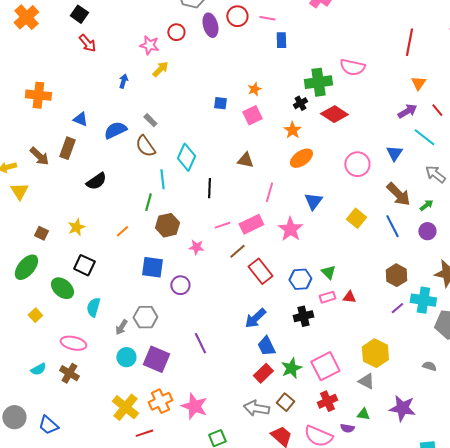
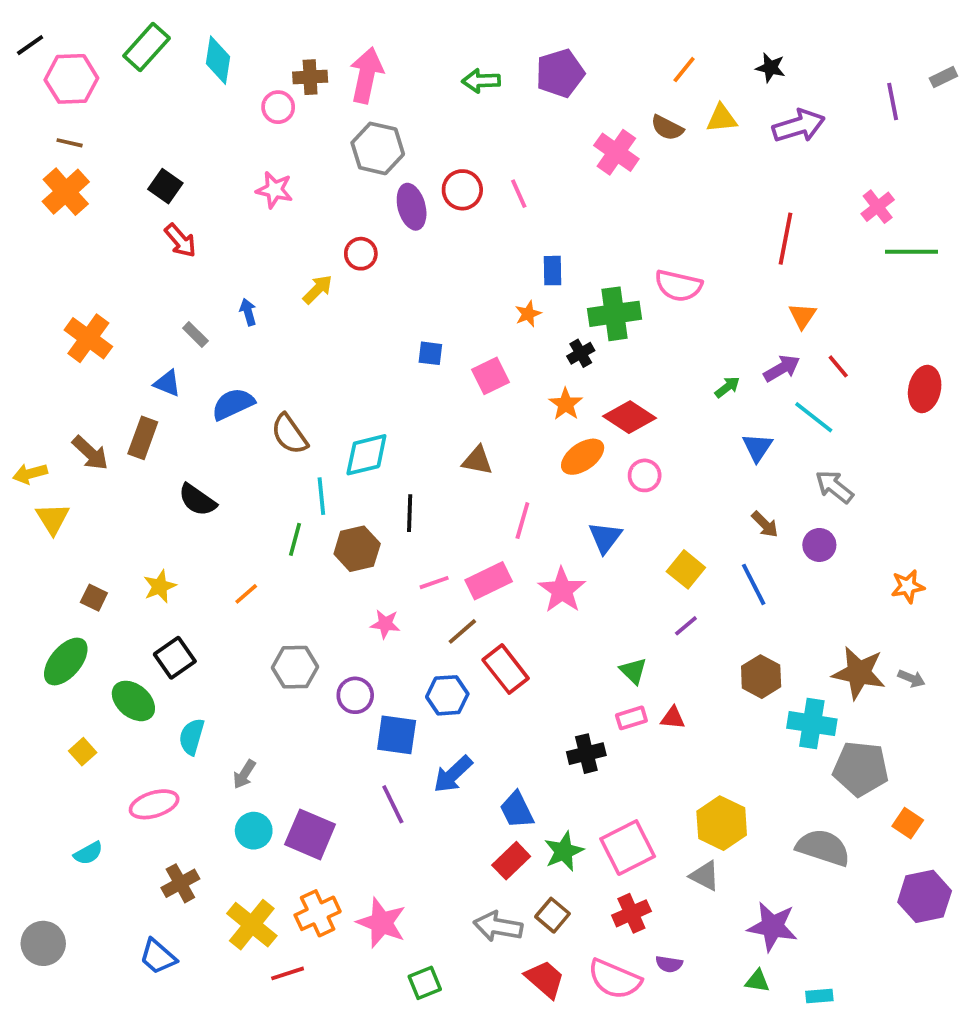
pink line: (267, 18) -> (519, 194), turned 56
red circle: (176, 32) -> (361, 254), moved
blue rectangle: (281, 40) -> (553, 271), moved
pink star: (149, 45) -> (274, 190), moved
blue arrow: (123, 81) -> (248, 312), turned -32
orange star: (254, 89) -> (528, 314), moved
orange cross: (38, 95) -> (88, 338), turned 30
red diamond: (334, 114) -> (630, 417), moved
gray rectangle: (150, 120) -> (195, 335), moved
cyan diamond: (186, 157) -> (366, 455), turned 52
pink circle: (357, 164) -> (645, 475), moved, size x0.7
black semicircle: (96, 181) -> (197, 500), turned 70
brown arrow: (398, 194) -> (765, 524), size x0.6
green arrow: (426, 205) -> (727, 387), moved
brown hexagon: (167, 225) -> (357, 549), moved
purple circle: (427, 231) -> (819, 545), moved
black square: (84, 265) -> (175, 658), turned 30
blue square: (152, 267) -> (397, 735), moved
blue hexagon: (300, 279) -> (447, 695), moved
purple line: (397, 308) -> (686, 626), moved
gray hexagon: (145, 317) -> (295, 667), moved
blue arrow: (255, 318) -> (453, 774), moved
pink ellipse: (73, 343) -> (154, 804), turned -30
gray semicircle: (429, 366) -> (823, 848), size x2.0
brown cross: (69, 373) -> (180, 883), moved, turned 30
green triangle: (363, 414) -> (757, 981), moved
blue trapezoid: (48, 425) -> (158, 957), moved

